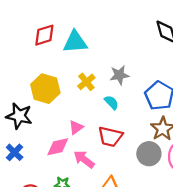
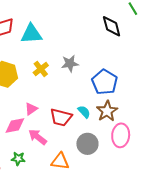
cyan semicircle: (111, 102) -> (84, 112), moved
gray circle: (149, 154) -> (87, 144), moved

